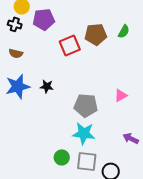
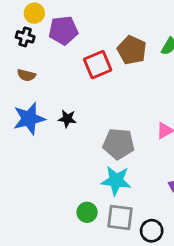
brown pentagon: (96, 34) -> (132, 50), turned 30

